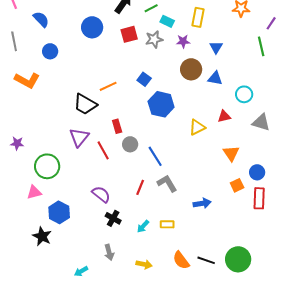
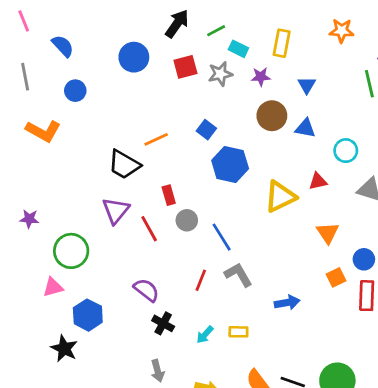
yellow triangle: (197, 127) -> (280, 197), size x1.4

